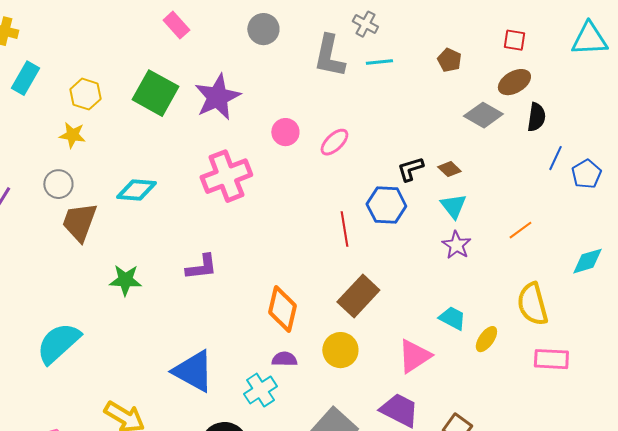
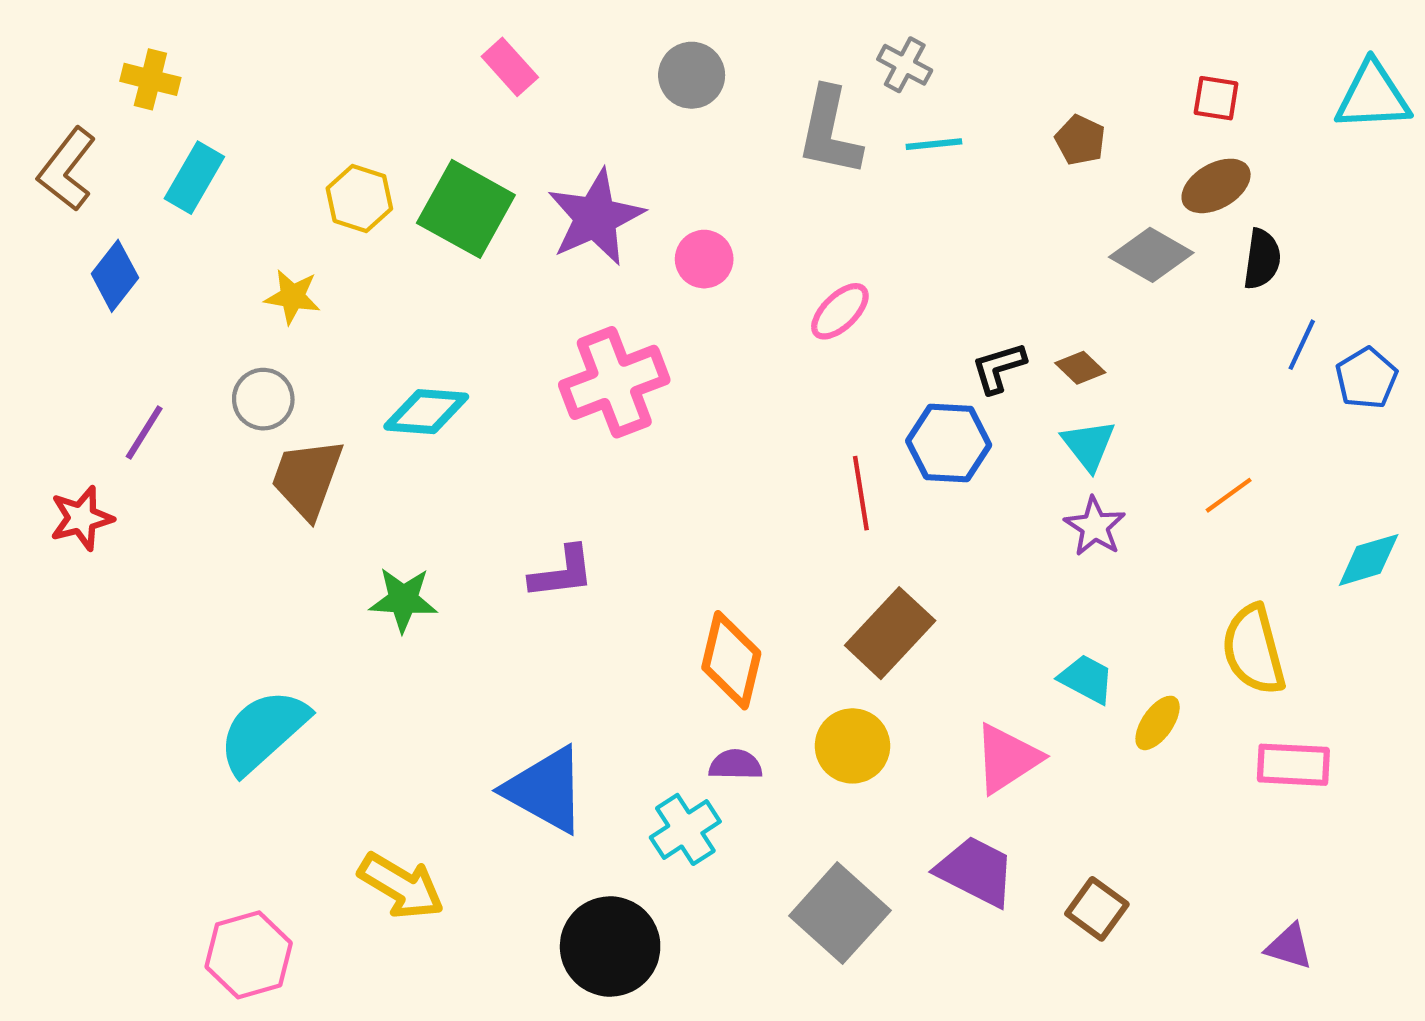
yellow hexagon: (85, 94) -> (359, 198), moved
pink circle: (285, 132) -> (704, 259), moved

